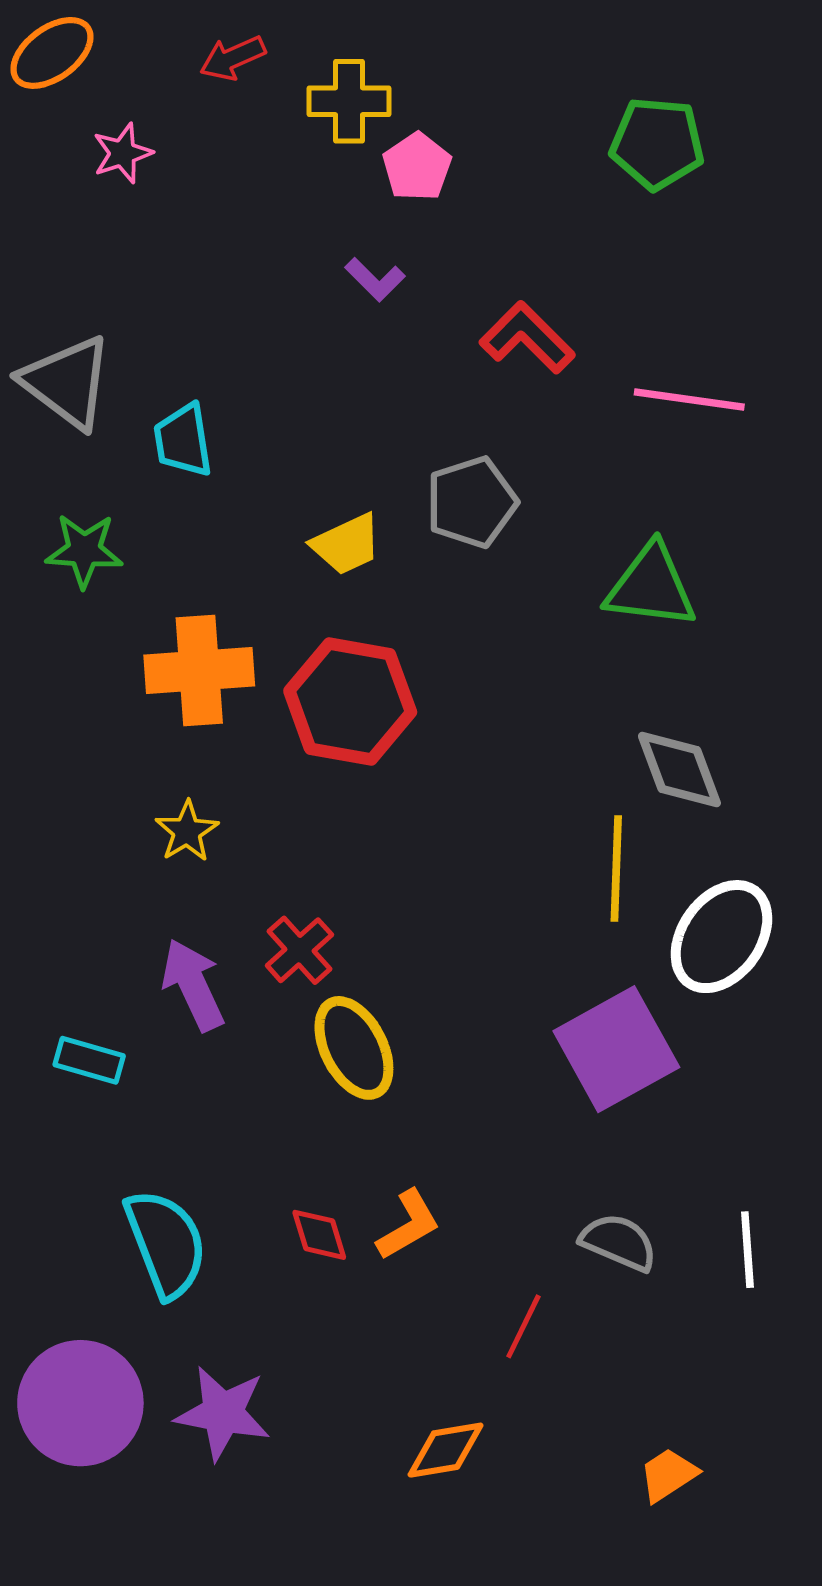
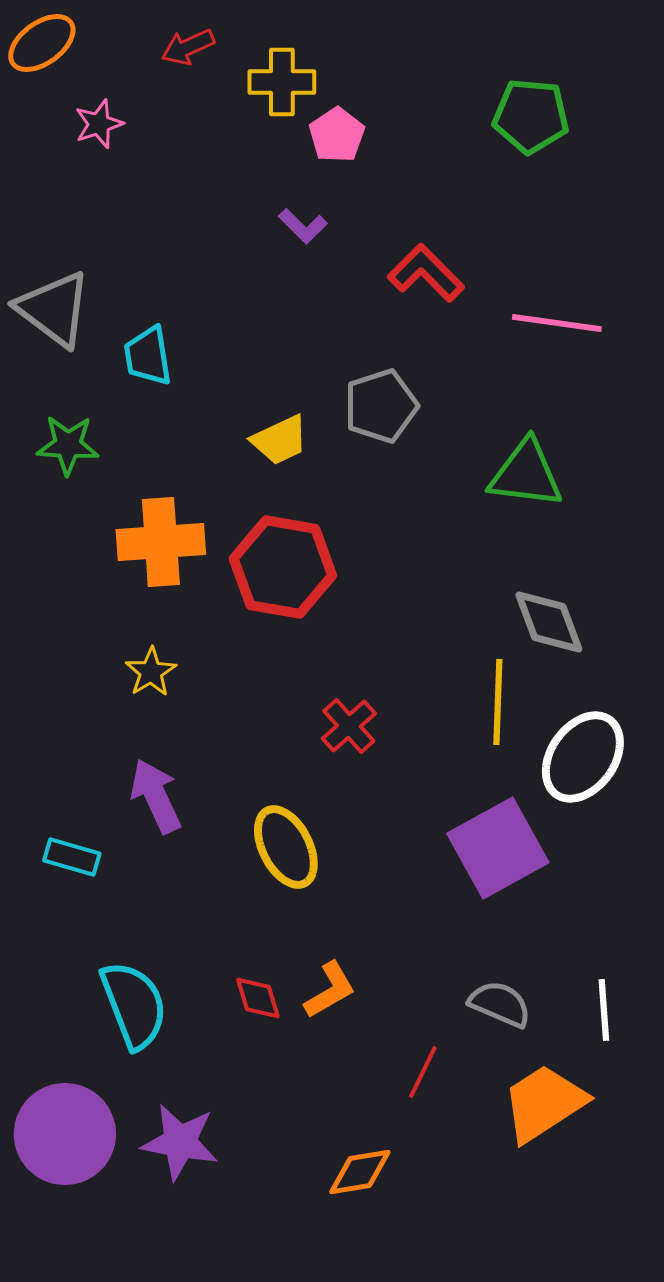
red cross: (299, 950) -> (349, 726), moved
orange trapezoid: (668, 1475) -> (544, 1103), moved, size x1.8

